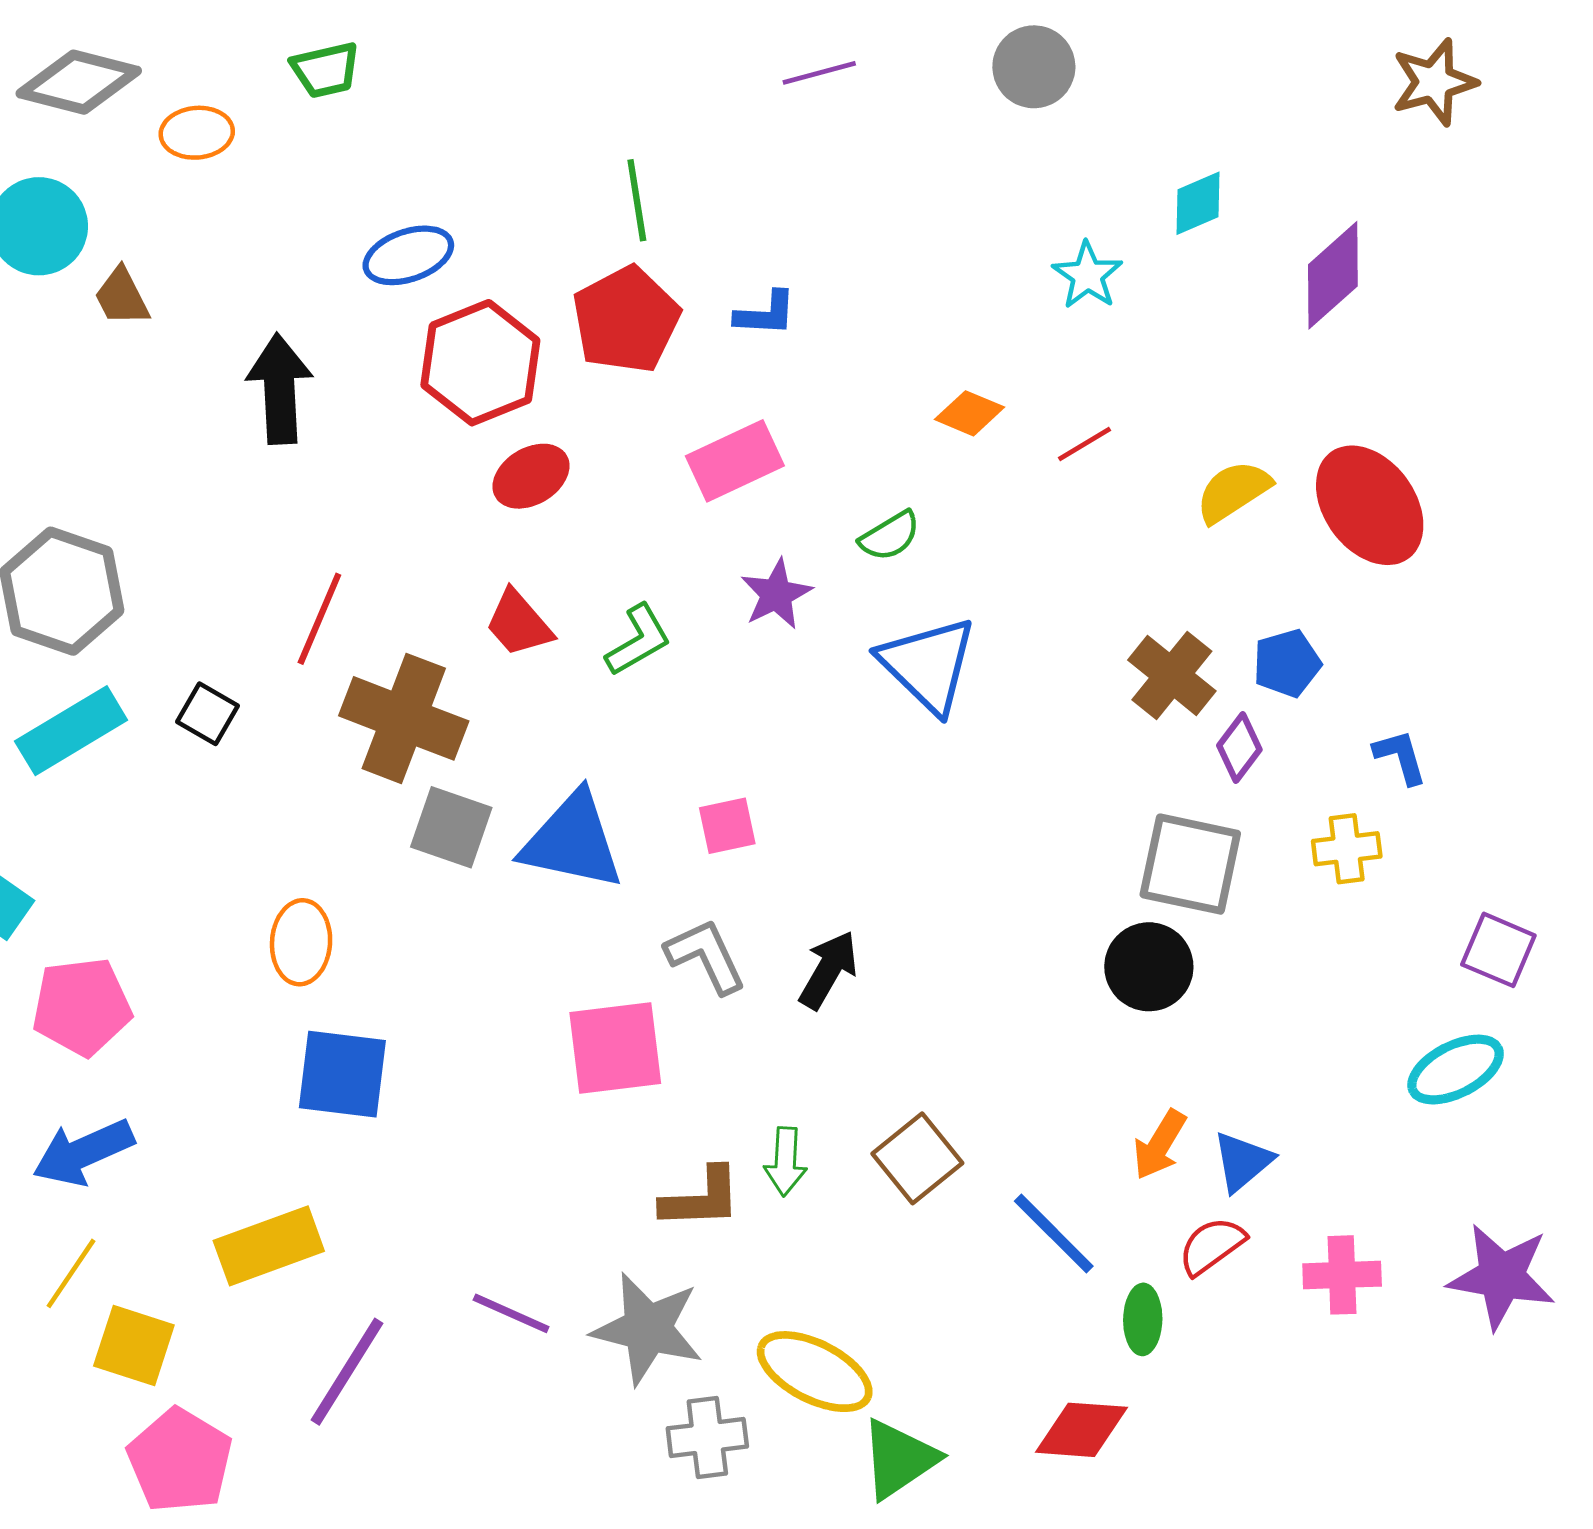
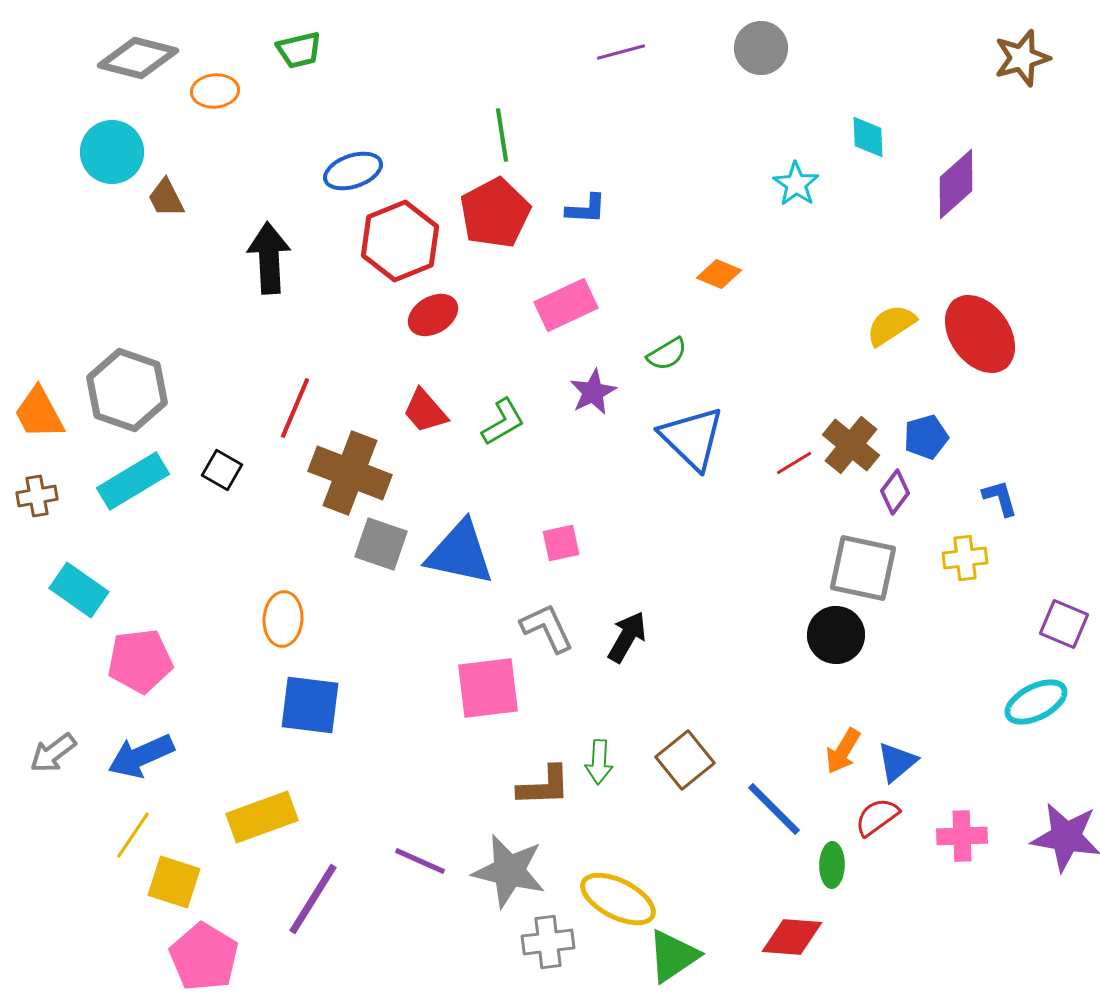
cyan diamond: (1198, 203) -> (868, 137), turned -69
red line: (1084, 444) -> (794, 463), moved

